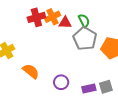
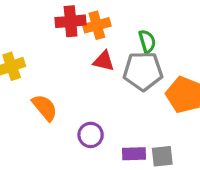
red triangle: (65, 23) -> (104, 61), moved
gray pentagon: (85, 39) -> (143, 71), turned 30

